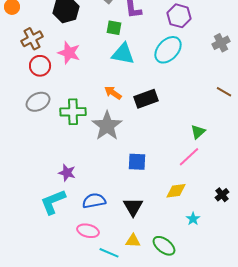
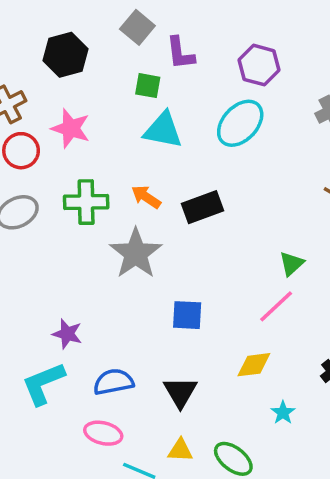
green cross: (73, 112) -> (86, 202), moved

